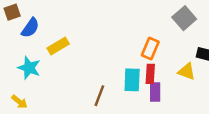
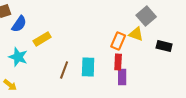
yellow triangle: (187, 71) -> (136, 34), moved
cyan rectangle: (132, 80) -> (88, 67), moved
brown line: (99, 96) -> (64, 70), moved

